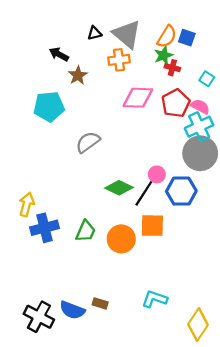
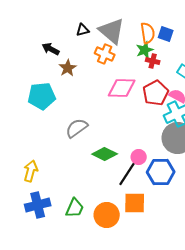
orange semicircle: (167, 37) -> (148, 33), turned -40
orange cross: (119, 60) -> (105, 54), turned 30
green diamond: (119, 188) -> (105, 154), moved
yellow arrow: (27, 204) -> (31, 171), moved

